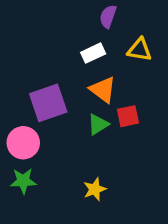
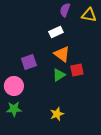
yellow triangle: (140, 50) -> (89, 15), moved
purple square: (48, 103) -> (29, 62), size x0.7

